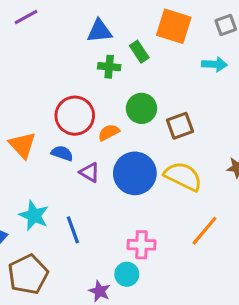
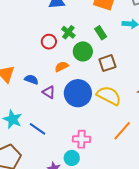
green rectangle: (139, 52) -> (101, 33), moved
green cross: (109, 67) -> (68, 32), moved, turned 32
red circle: (75, 116) -> (49, 42), moved, size x0.6
blue line: (73, 230) -> (37, 129), turned -36

